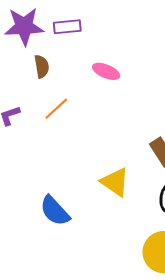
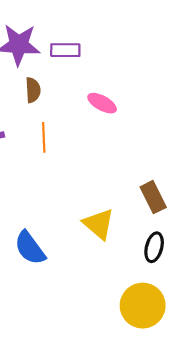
orange line: (56, 109) -> (44, 137), turned -56

